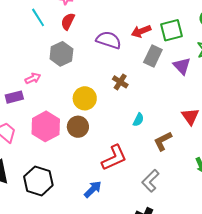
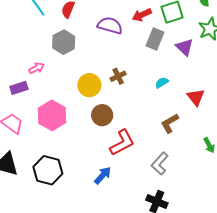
brown cross: (120, 82) -> (118, 76), moved, turned 35
cyan semicircle: (138, 120) -> (162, 83), moved, turned -144
brown circle: (78, 127) -> (102, 115), moved

